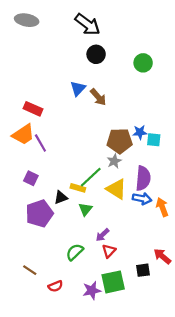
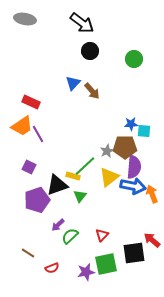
brown pentagon: (120, 141) -> (125, 147), moved
yellow triangle: (116, 189) -> (109, 177), turned 50
black triangle: (61, 198) -> (57, 185), size x1.6
blue arrow: (142, 199) -> (133, 186), size x1.4
purple arrow: (102, 235) -> (58, 225), moved
black square: (143, 270) -> (134, 253), size x1.6

